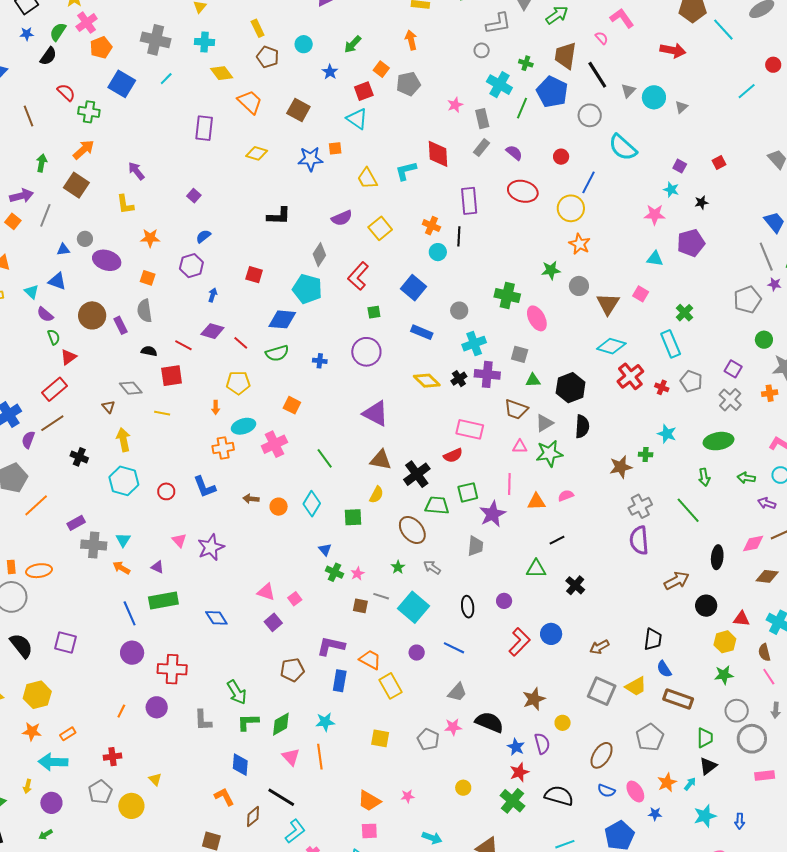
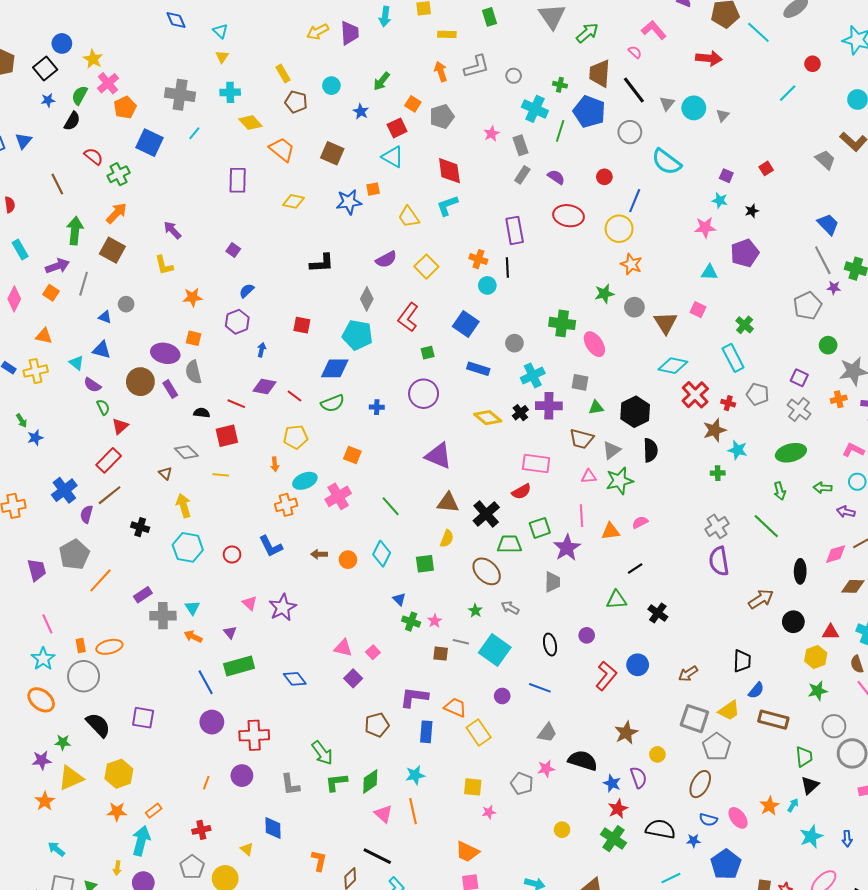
gray L-shape: (498, 23) -> (476, 66), moved
green cross: (89, 112) -> (119, 174), turned -30
red diamond: (438, 154) -> (449, 171), moved
green arrow: (42, 163) -> (75, 231), size x1.5
blue triangle: (63, 250) -> (105, 317), turned 32
purple ellipse: (107, 260) -> (165, 353), moved
brown star: (621, 467) -> (715, 430), moved
purple triangle: (157, 567) -> (230, 632), turned 32
blue semicircle: (664, 669) -> (756, 690), turned -102
gray pentagon: (650, 737) -> (717, 747), moved
cyan arrow: (53, 762) -> (141, 841), turned 108
blue diamond: (240, 765) -> (273, 828), moved
pink star: (408, 796) -> (489, 812), moved
orange L-shape: (224, 797) -> (319, 861), turned 45
blue star: (655, 814) -> (693, 841), moved

